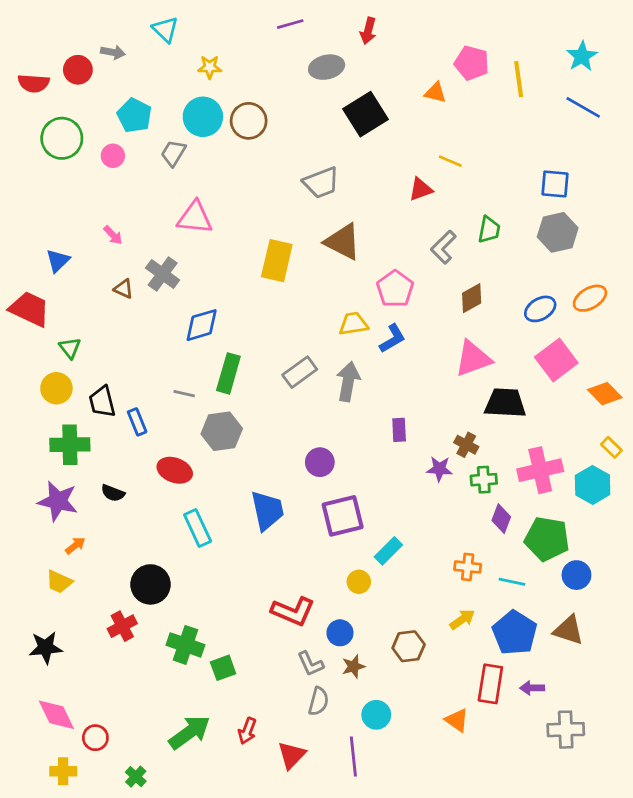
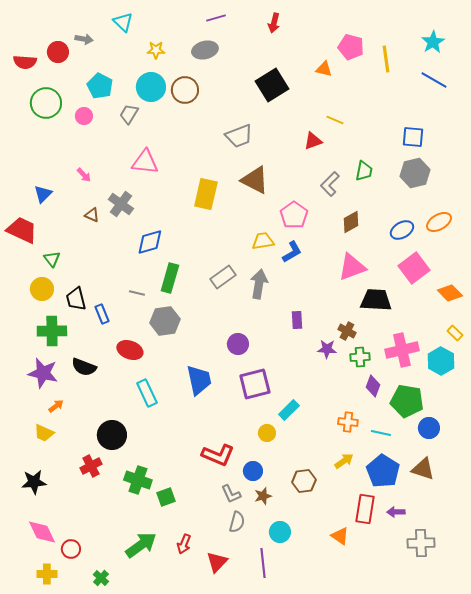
gray ellipse: (327, 67) -> (205, 50), moved
black semicircle: (113, 493) -> (84, 367), size x1.4

